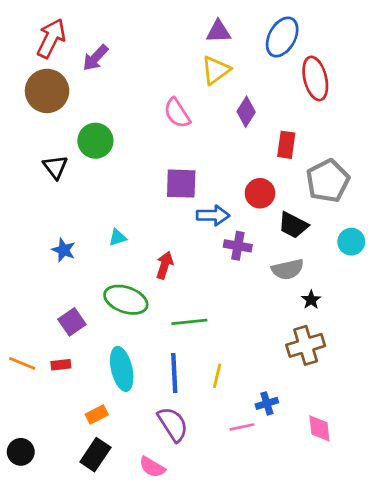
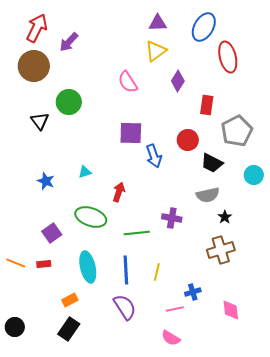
blue arrow: (213, 215) -> (154, 156), turned 70
purple cross: (238, 246) -> (172, 218), moved
pink semicircle: (152, 467) -> (171, 338), moved

